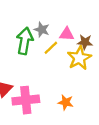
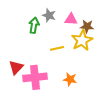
green arrow: (25, 41) -> (34, 25), size x0.7
yellow line: (51, 48) -> (57, 48), moved, turned 32

